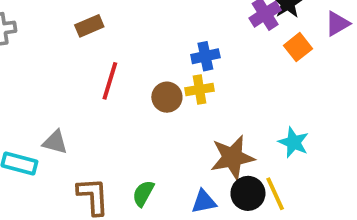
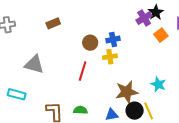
red line: (110, 81) -> (83, 71), moved
brown circle: (167, 97) -> (90, 43), moved
gray triangle: (55, 142) -> (34, 64), moved, size x1.5
green semicircle: (143, 193) -> (80, 110), turned 64

